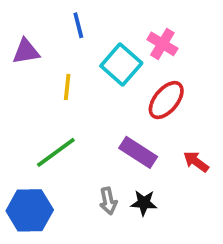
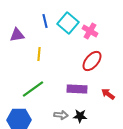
cyan square: (121, 65) -> (68, 23), moved
purple rectangle: (138, 152) -> (77, 89), turned -30
gray arrow: (108, 201) -> (61, 115), turned -72

